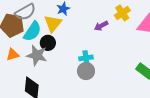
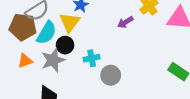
gray star: (37, 55) -> (53, 60), turned -30
cyan cross: (86, 58) -> (92, 58), moved

